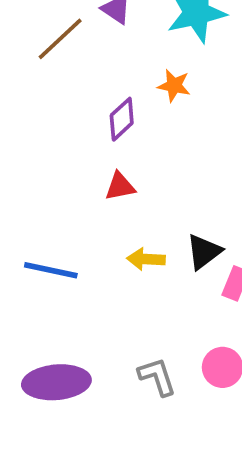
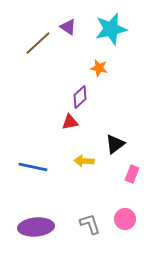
purple diamond: (122, 119) -> (80, 97), moved
black triangle: (204, 252) -> (115, 144), moved

